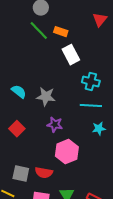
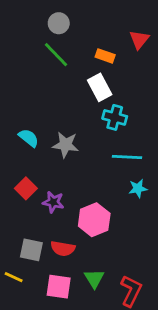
orange rectangle: (61, 32) -> (105, 56), moved
cyan cross: (91, 82) -> (115, 117), moved
purple star: (55, 125) -> (53, 202), moved

